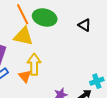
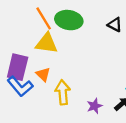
yellow arrow: (34, 64) -> (63, 92), moved
orange triangle: (25, 76) -> (43, 74), moved

